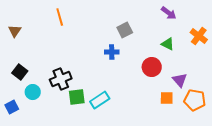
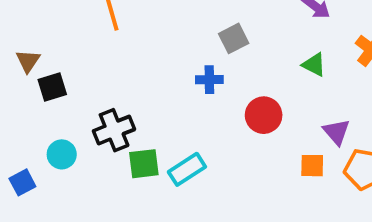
brown triangle: (15, 31) -> (28, 61), moved
red circle: (152, 67) -> (264, 115), moved
black square: (20, 72) -> (52, 87), moved, turned 35

